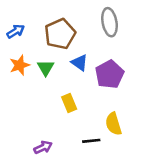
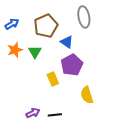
blue triangle: (80, 63) -> (67, 42), moved
purple pentagon: (110, 74) -> (72, 65), moved
black line: (91, 141) -> (55, 115), moved

